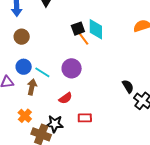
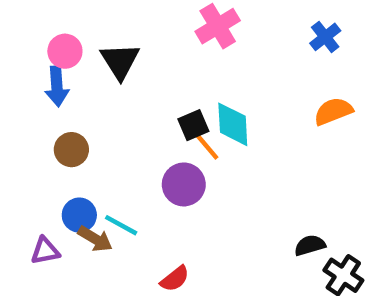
purple circle: (72, 68) -> (184, 184), moved
black semicircle: (128, 86) -> (310, 245), turned -72
brown arrow: (32, 87) -> (95, 239), moved, turned 112

